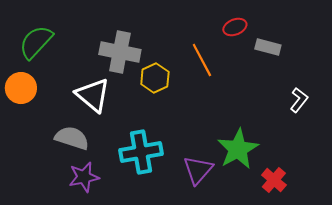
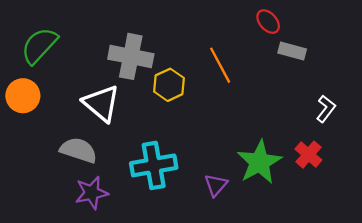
red ellipse: (235, 27) -> (268, 22), moved, turned 70
purple triangle: (198, 170) -> (216, 185), size x0.7
red cross: (274, 180) -> (308, 155), moved

